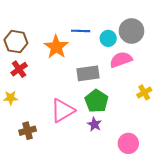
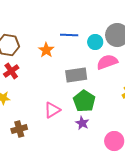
orange star: (56, 47) -> (46, 50), size x0.7
pink triangle: (63, 111) -> (52, 110), size x0.7

